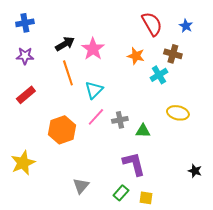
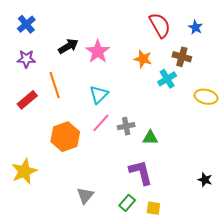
blue cross: (25, 23) -> (26, 24), turned -30
orange line: (68, 73) -> (55, 85), moved
yellow ellipse: (178, 113) -> (206, 97), moved

